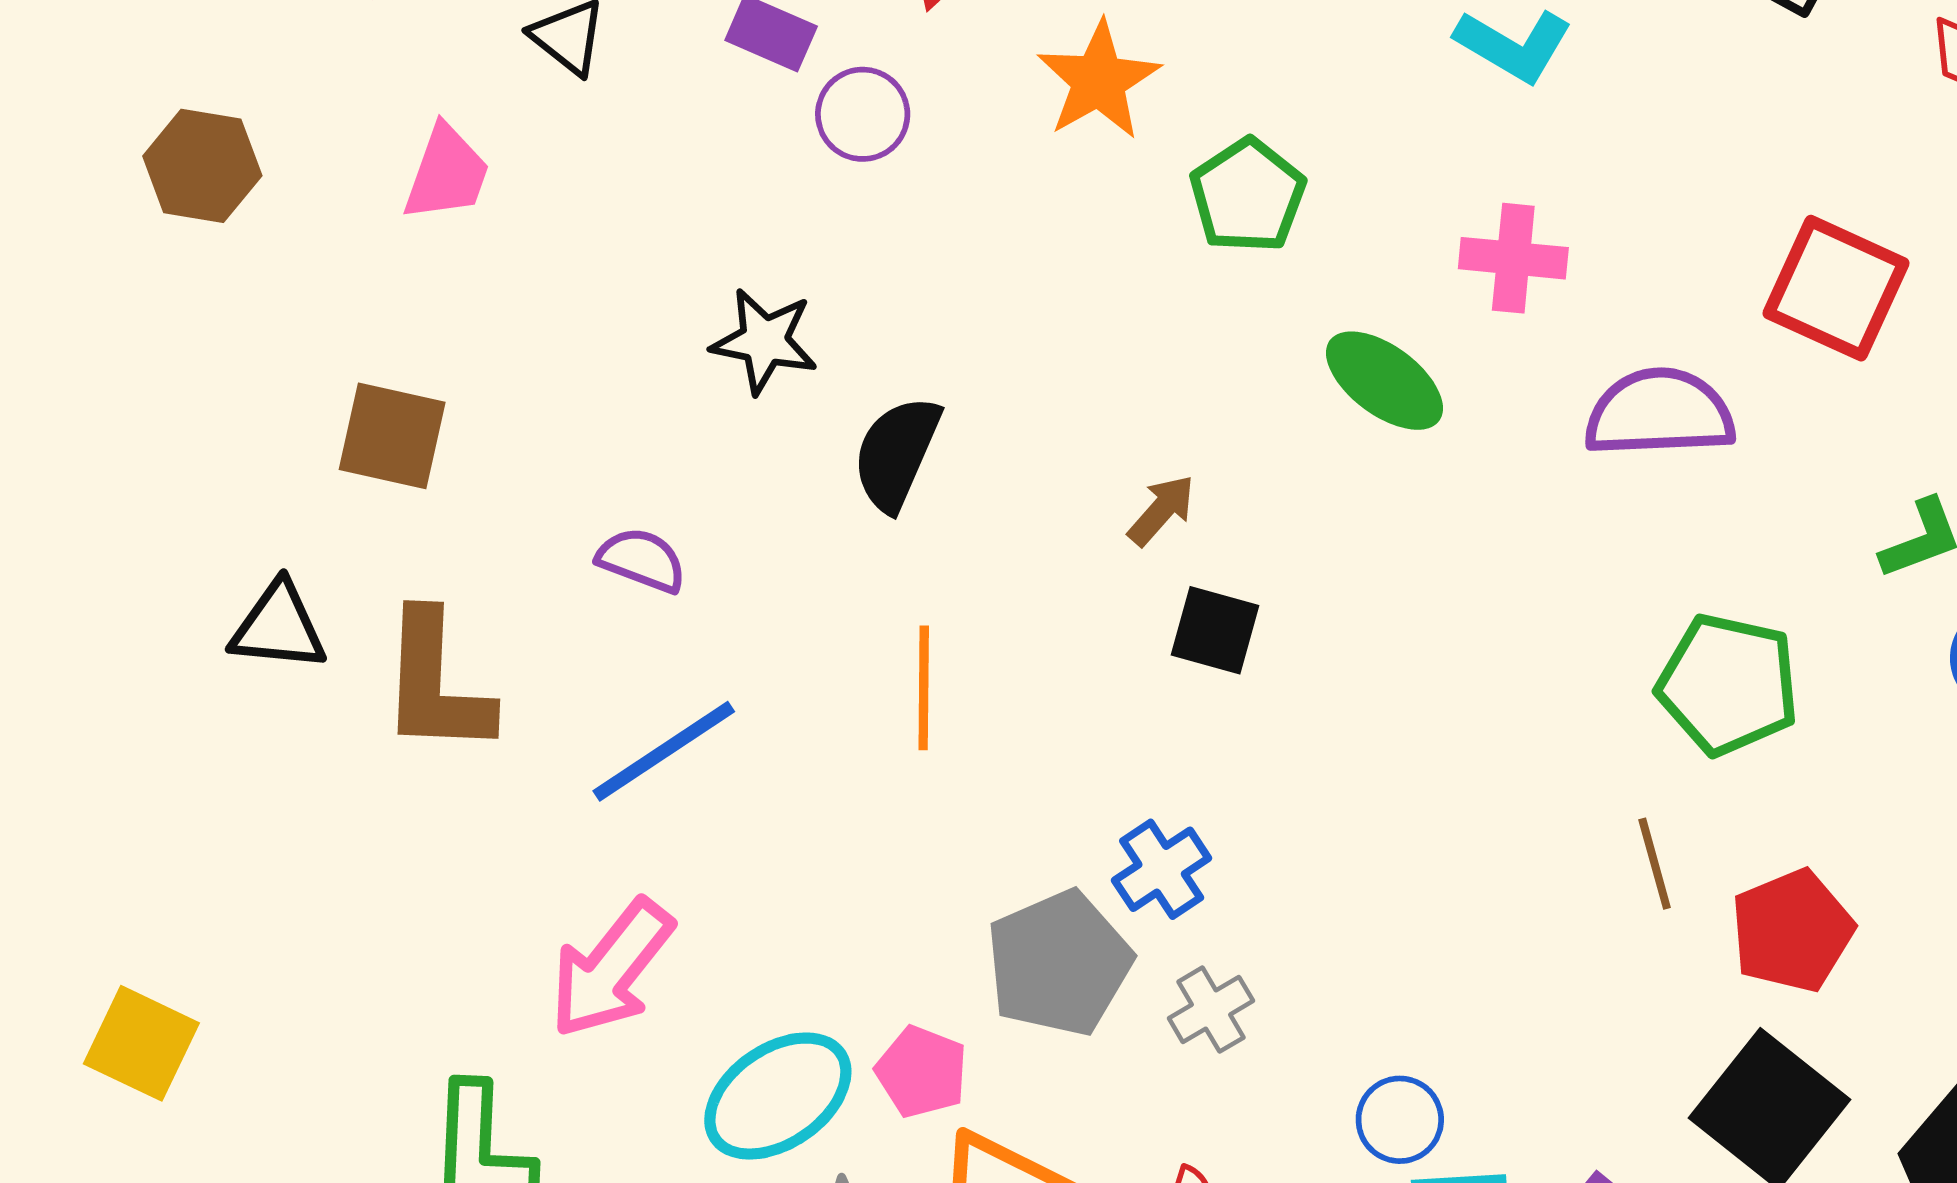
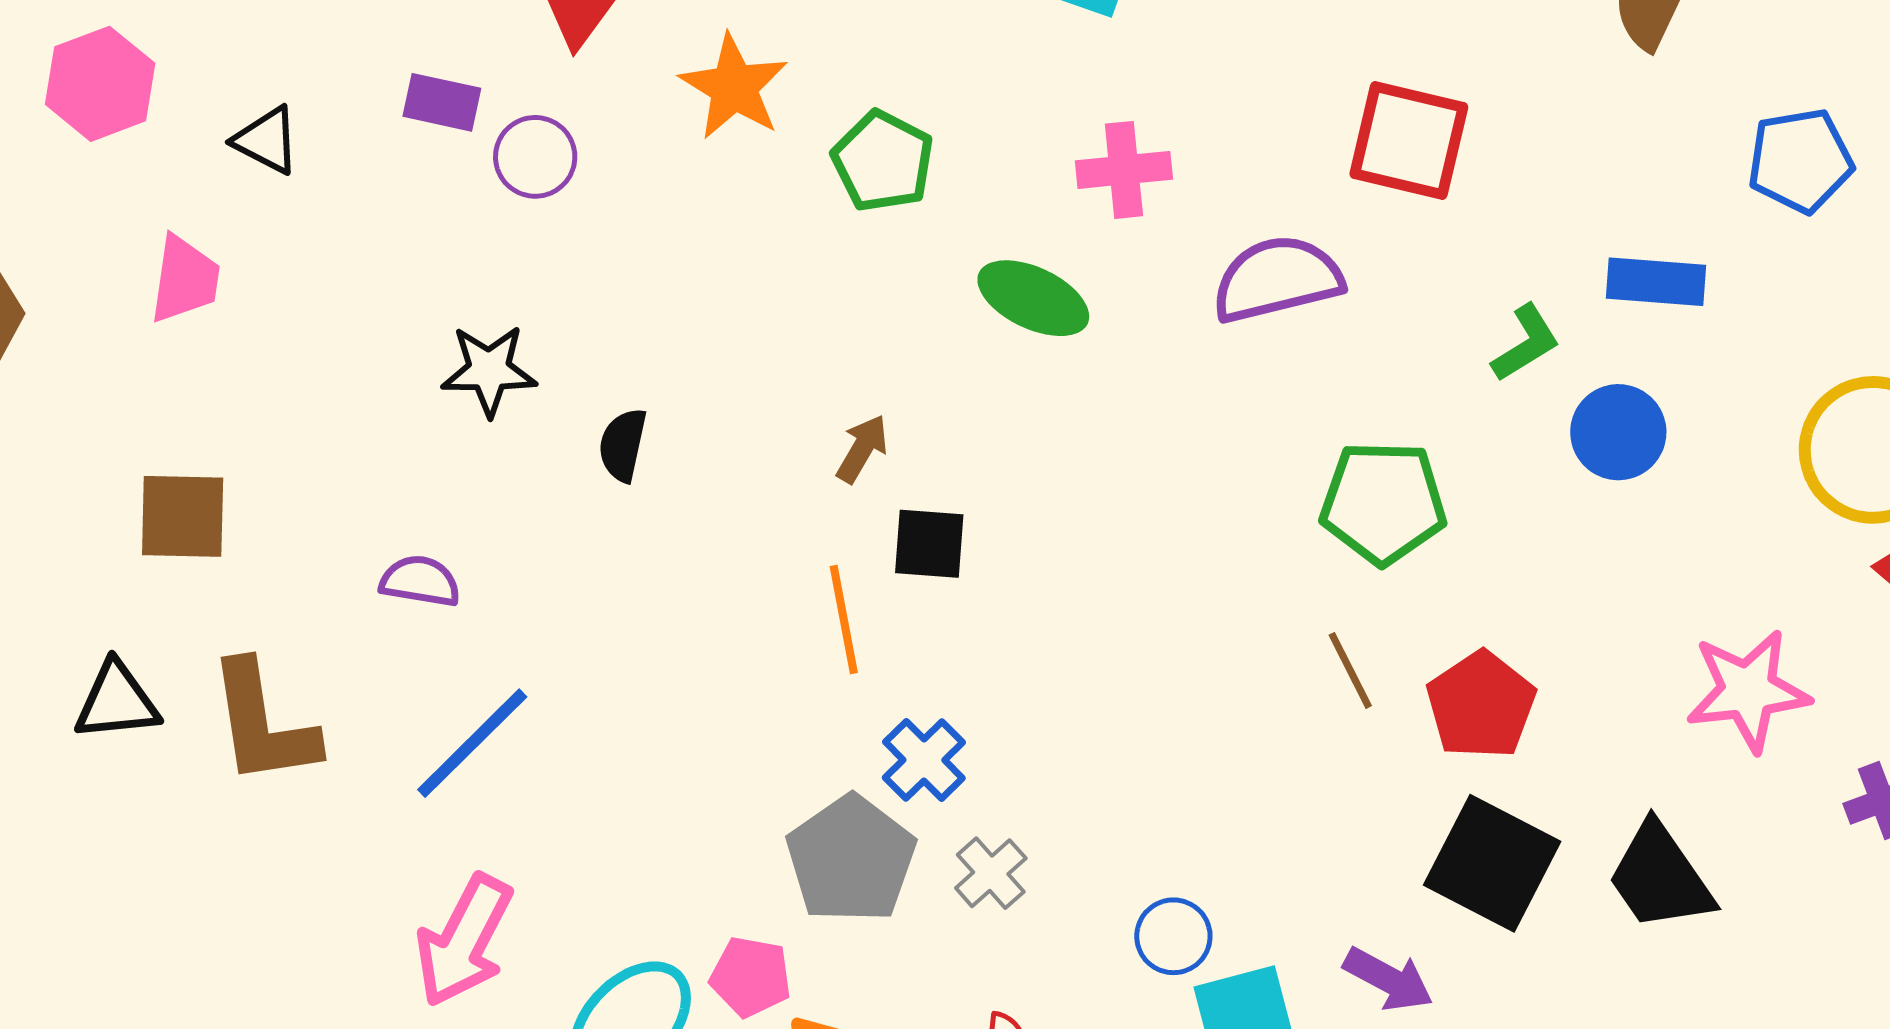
black semicircle: (897, 453) -> (623, 445), size x0.7
orange line: (924, 688) -> (844, 620), moved

